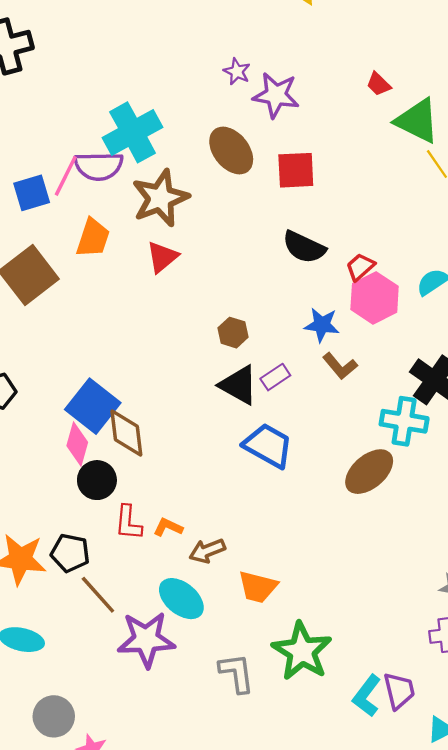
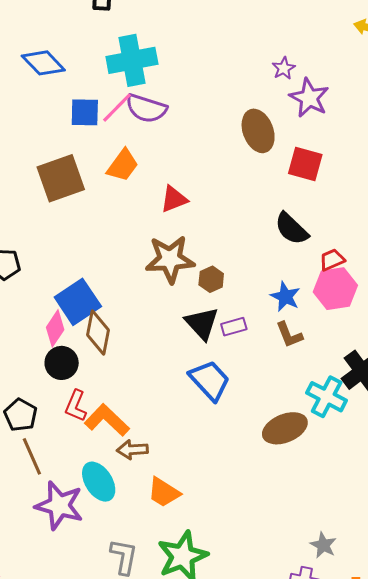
cyan cross: (133, 132) -> (132, 60), moved
brown star: (160, 198) -> (170, 259), moved
orange L-shape: (168, 527) -> (107, 420), size x1.8

